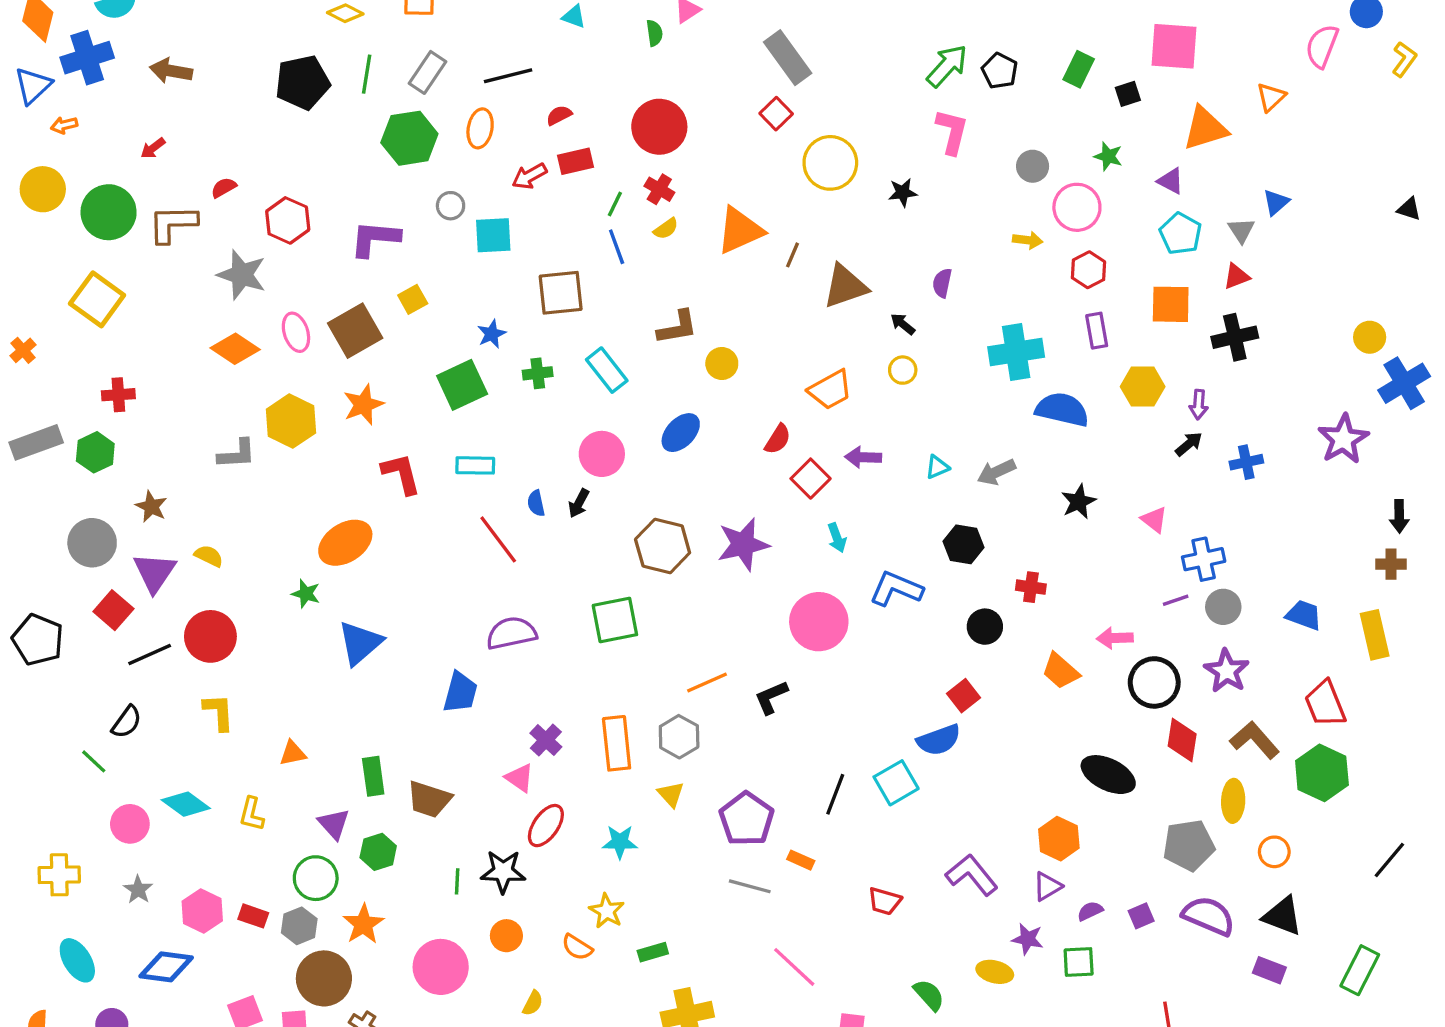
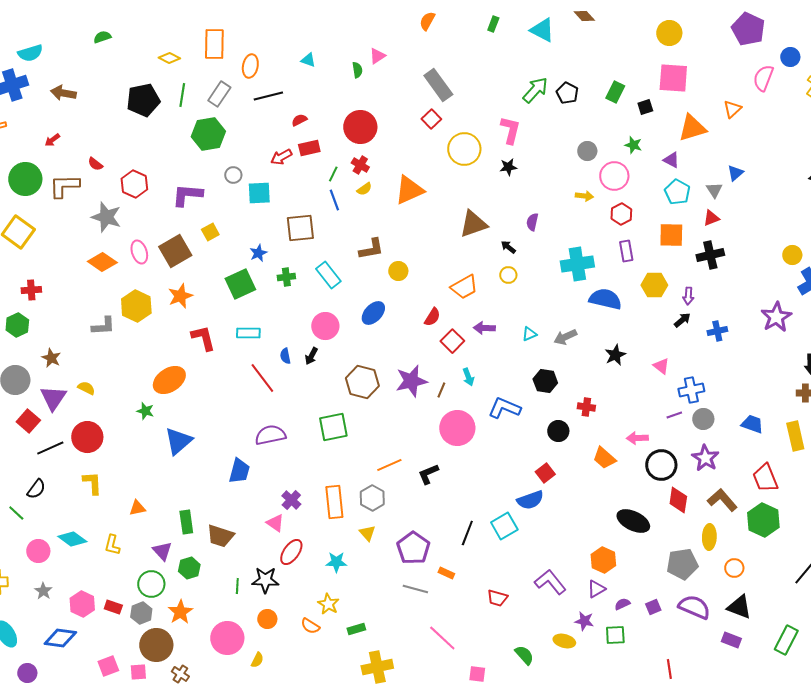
orange ellipse: (480, 128) -> (250, 66), moved
pink L-shape: (952, 132) -> (510, 130), moved
red semicircle: (224, 188) -> (95, 164), turned -112
brown line: (793, 255) -> (441, 390), moved
yellow semicircle: (533, 1003) -> (257, 660), moved

